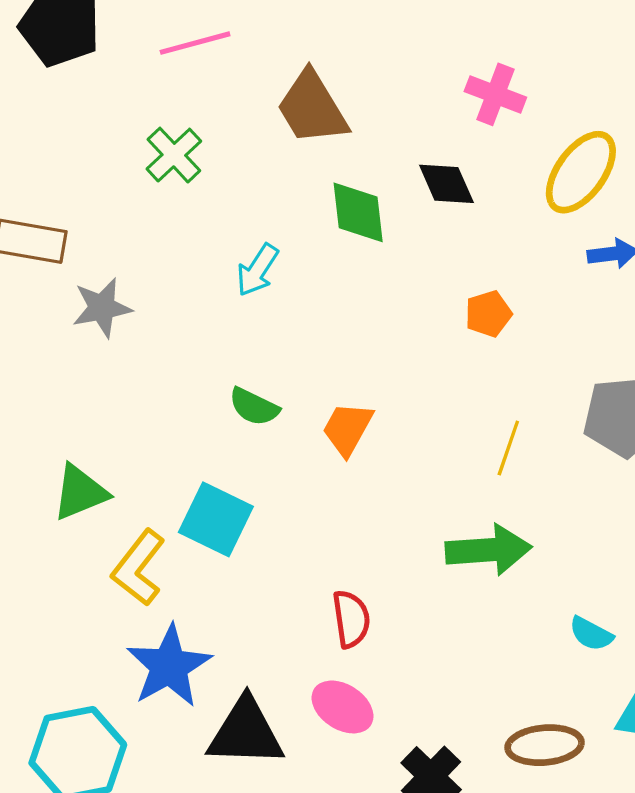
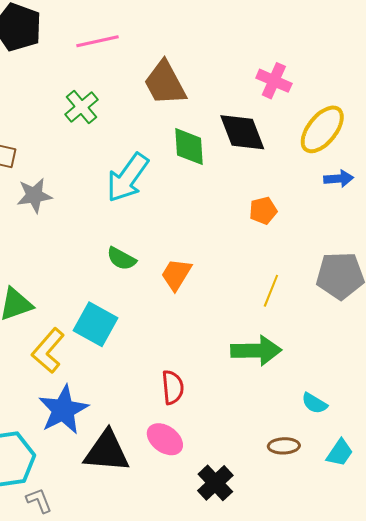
black diamond: (446, 184) -> (242, 132), size x1.4
cyan arrow: (257, 270) -> (128, 178), size x1.6
brown ellipse: (545, 745) -> (284, 446), moved, size x0.7

